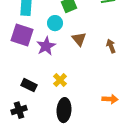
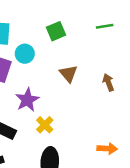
cyan circle: (55, 23) -> (25, 54), moved
purple star: (46, 46) -> (27, 100), moved

